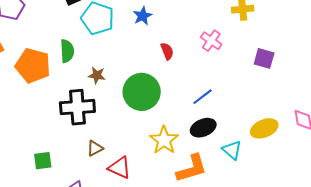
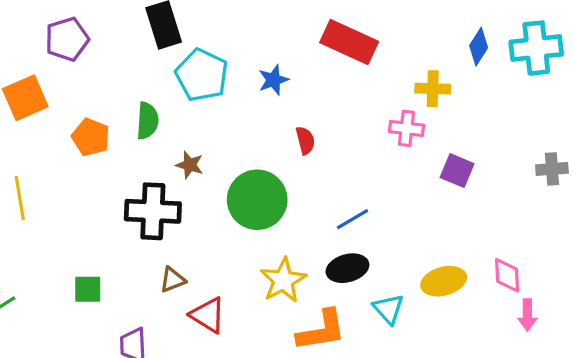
pink cross: (211, 41) -> (407, 128), moved, turned -35
orange pentagon: (33, 66) -> (91, 137), size x0.7

